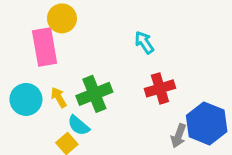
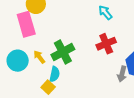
cyan arrow: (144, 42) -> (105, 13), moved
cyan semicircle: (79, 125) -> (55, 74), turned -112

